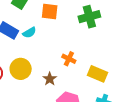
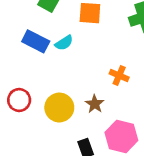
yellow circle: (21, 69) -> (59, 108), moved

